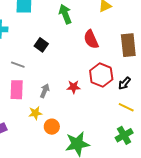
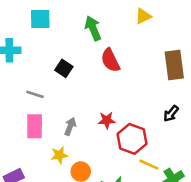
red semicircle: (91, 39) -> (110, 60), moved
red hexagon: (101, 75) -> (132, 139), moved
yellow line: (126, 107) -> (149, 165), moved

